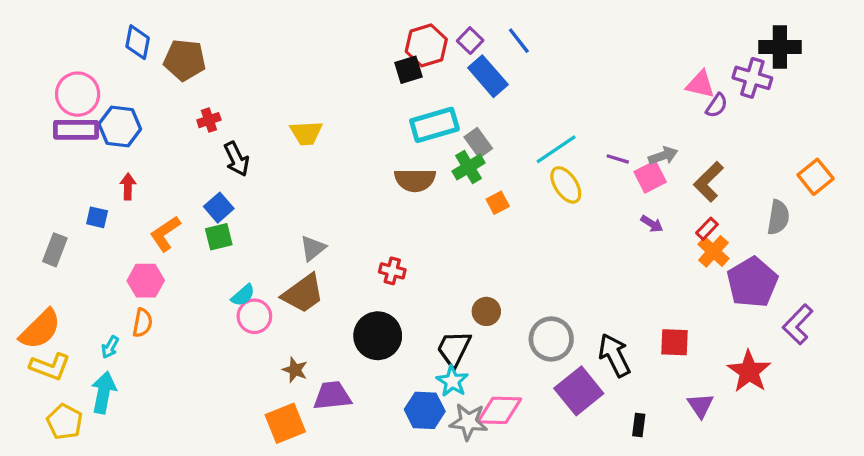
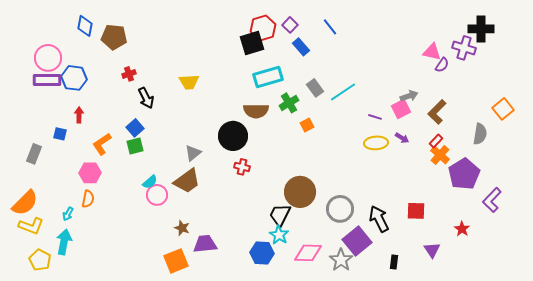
blue line: (519, 41) -> (330, 27), moved
black square: (408, 70) -> (252, 43), size x1.4
blue rectangle: (488, 76) -> (301, 47), size x0.7
gray rectangle: (478, 143) -> (315, 88), moved
purple line: (618, 159) -> (375, 117), moved
yellow ellipse: (566, 185) -> (376, 143), moved, turned -60
brown circle: (486, 311) -> (300, 192), size x1.8
black circle: (378, 336) -> (233, 136), moved
red star: (749, 371) -> (462, 229), size x0.6
gray star: (468, 422) -> (341, 260), moved, turned 30

